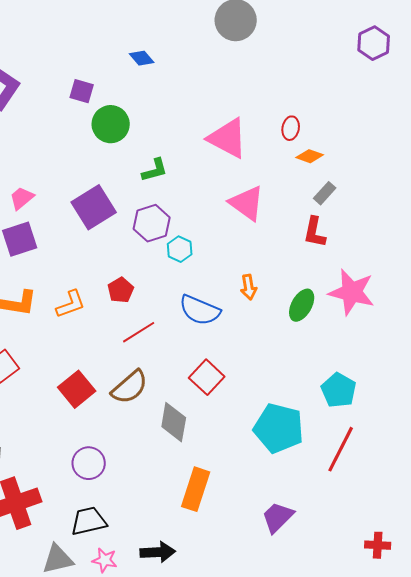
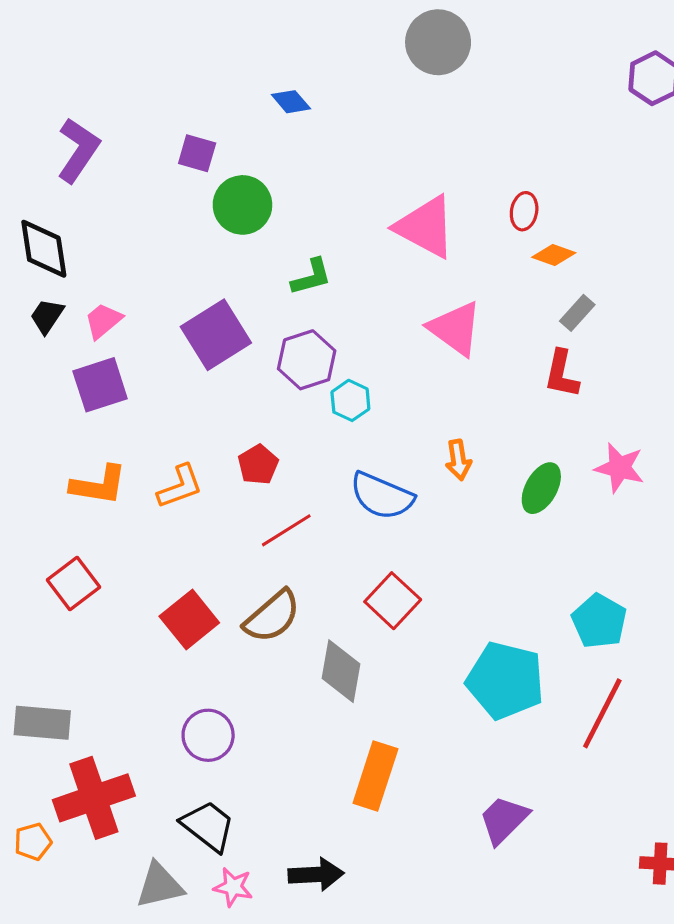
pink star: (352, 292) -> (619, 468), size x0.7
black trapezoid: (89, 521) -> (208, 826), turned 51

